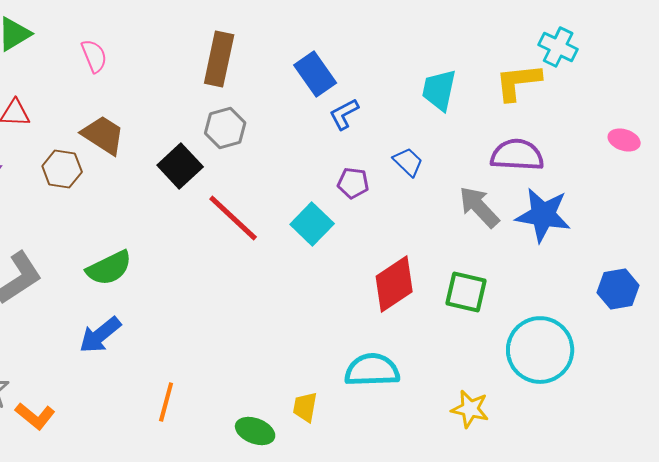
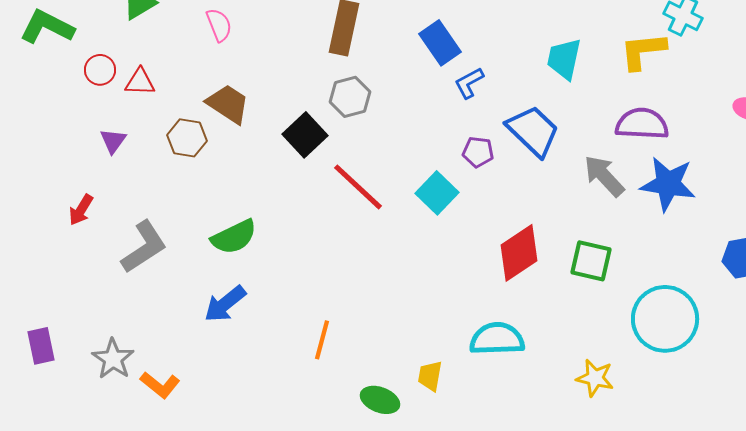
blue trapezoid: (408, 162) -> (533, 131), size x1.8
orange line: (166, 402) -> (322, 340), moved

